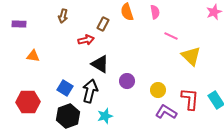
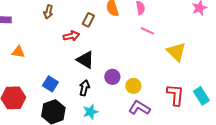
pink line: (171, 36) -> (147, 31), moved
yellow circle: (158, 90) -> (133, 86), moved
black arrow: (90, 91) -> (84, 88), moved, size x0.7
purple L-shape: (166, 112) -> (139, 108), moved

